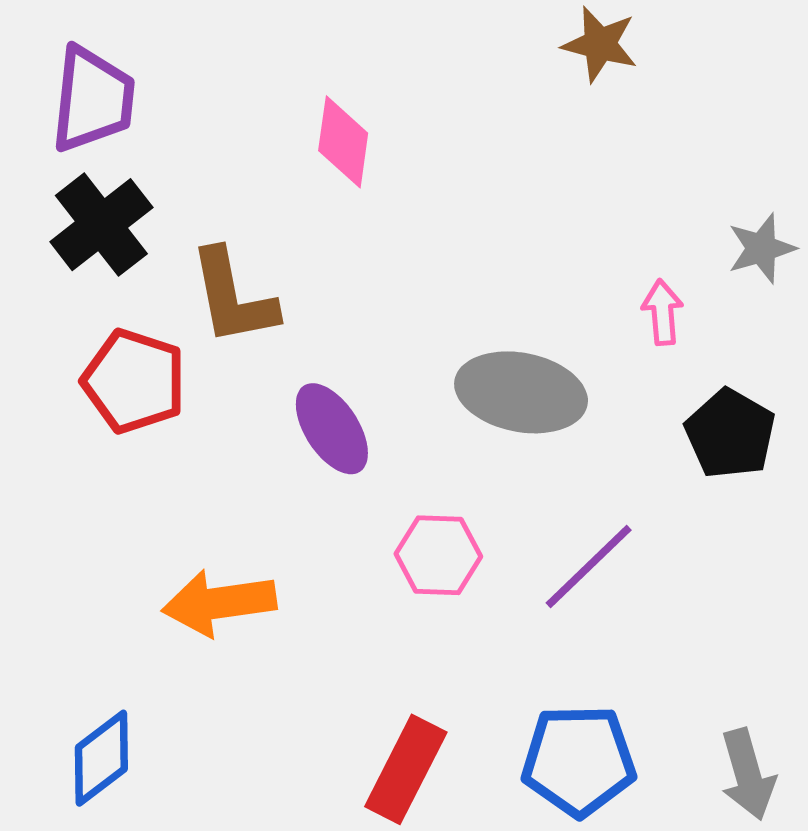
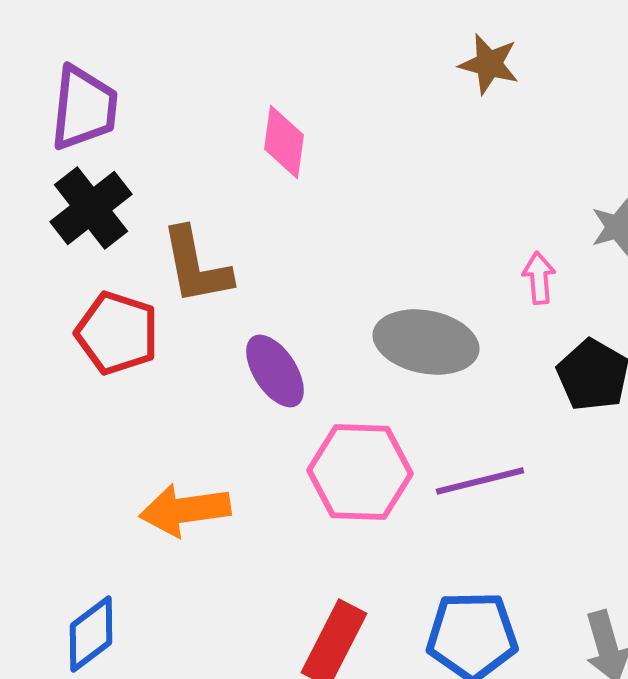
pink hexagon: (438, 555) -> (360, 472), size x1.5
purple line: (589, 567) -> (480, 481), turned 30

